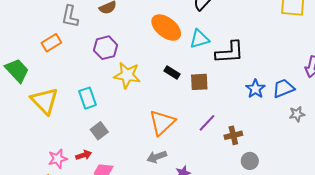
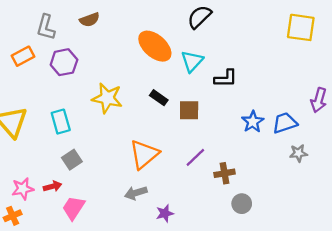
cyan triangle: (199, 39) -> (192, 61), turned -35
purple hexagon: (106, 48) -> (64, 62), moved
black L-shape: (230, 52) -> (226, 78), size x0.7

